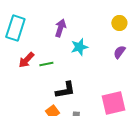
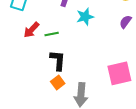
black L-shape: (65, 90) -> (58, 60), moved, turned -75

